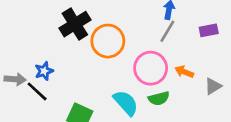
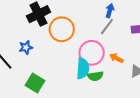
blue star: (44, 71) -> (26, 47), moved
cyan semicircle: (126, 103) -> (83, 68), moved, turned 40

